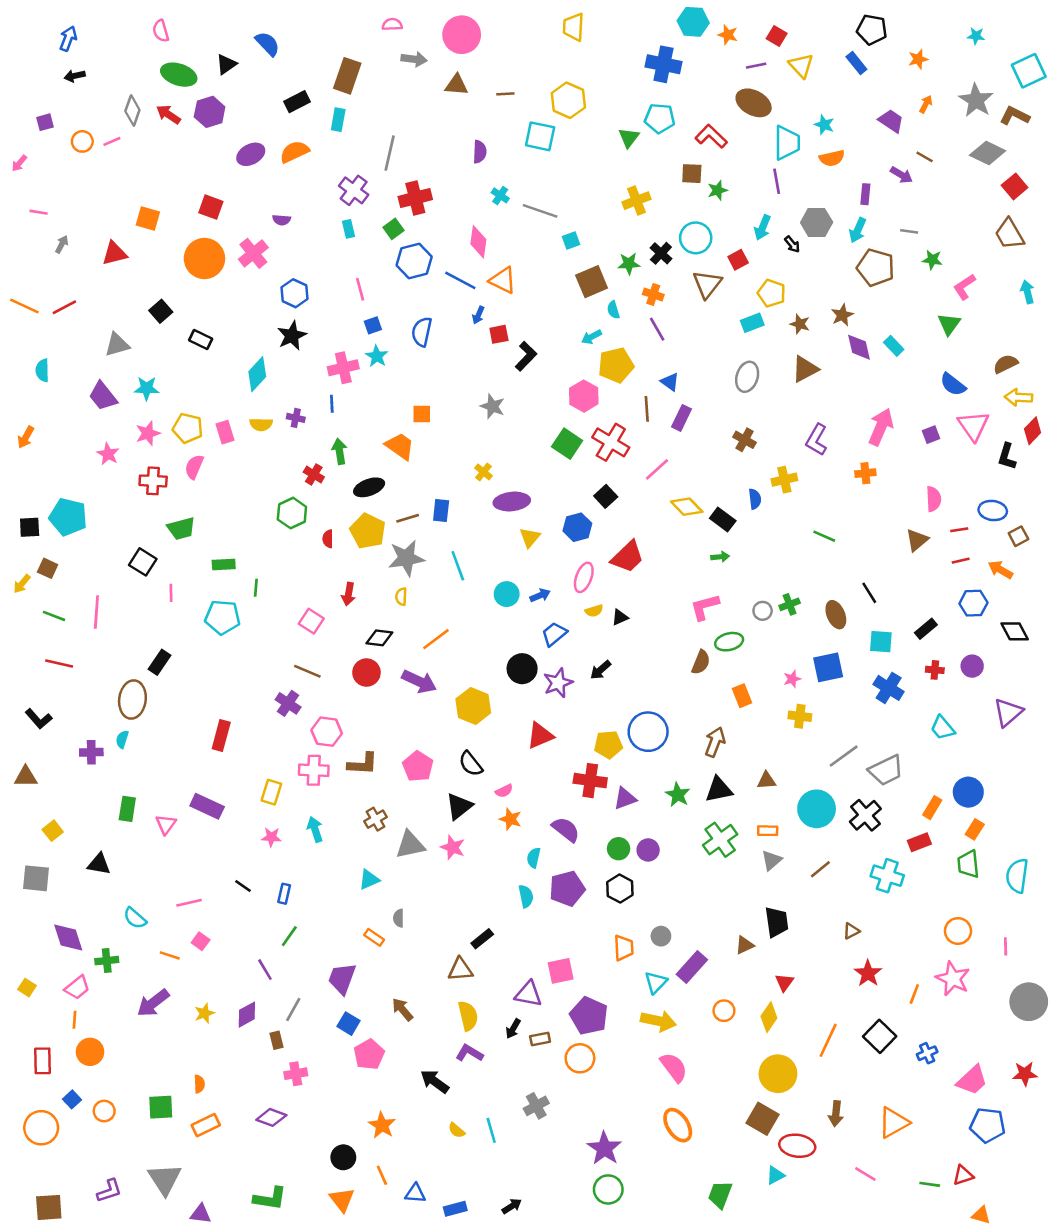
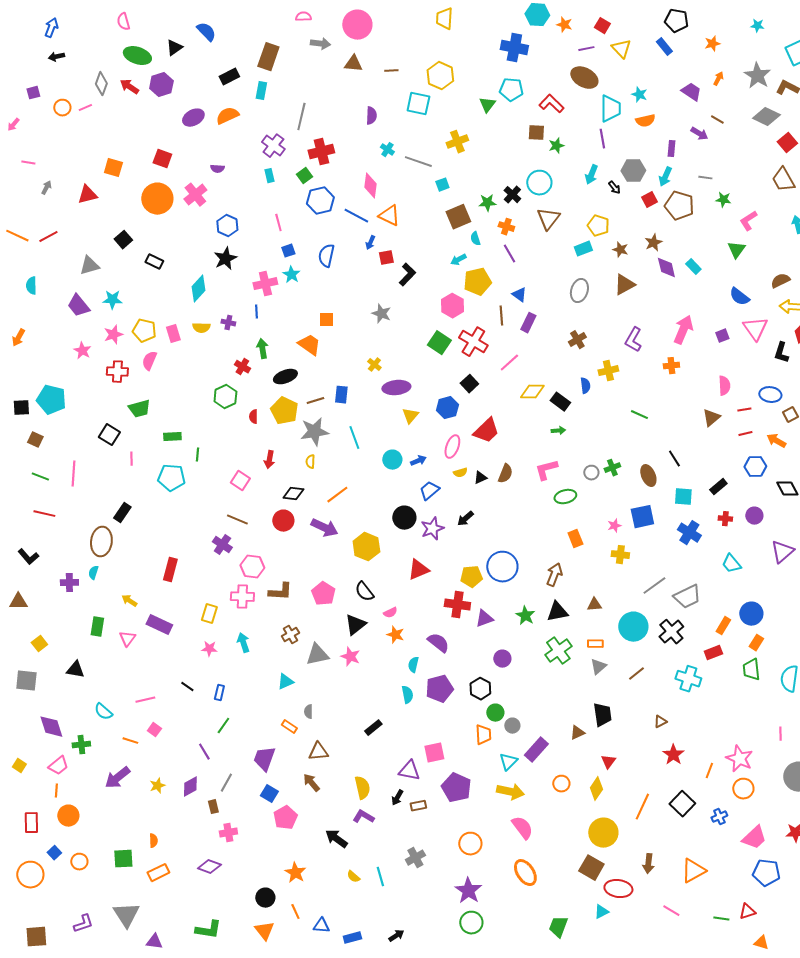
yellow cross: (637, 201) -> (457, 142), moved
red square: (738, 260) -> (649, 200), moved
brown cross: (745, 440) -> (577, 340), turned 30
yellow diamond: (687, 507) -> (532, 392), turned -45
yellow arrow: (22, 584) -> (129, 601), moved, turned 84
brown semicircle: (701, 662) -> (505, 474), moved
green circle: (619, 849) -> (495, 713), moved
orange circle: (958, 931) -> (743, 789), moved
brown triangle: (460, 970) -> (318, 752), moved
orange circle: (580, 1058) -> (470, 844), moved

